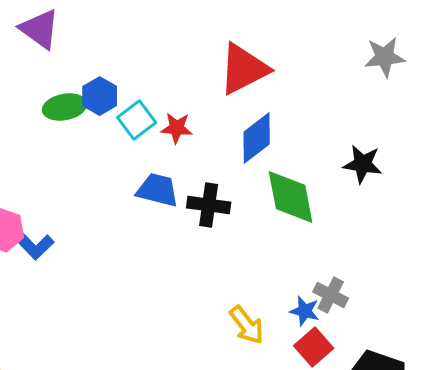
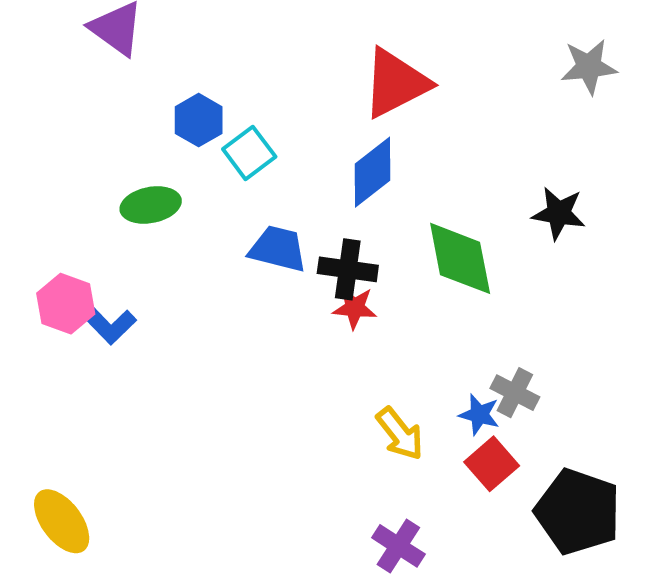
green ellipse: (65, 107) -> (151, 205), moved
red star: (177, 128) -> (355, 308), moved
blue diamond: (257, 138) -> (372, 172), moved

